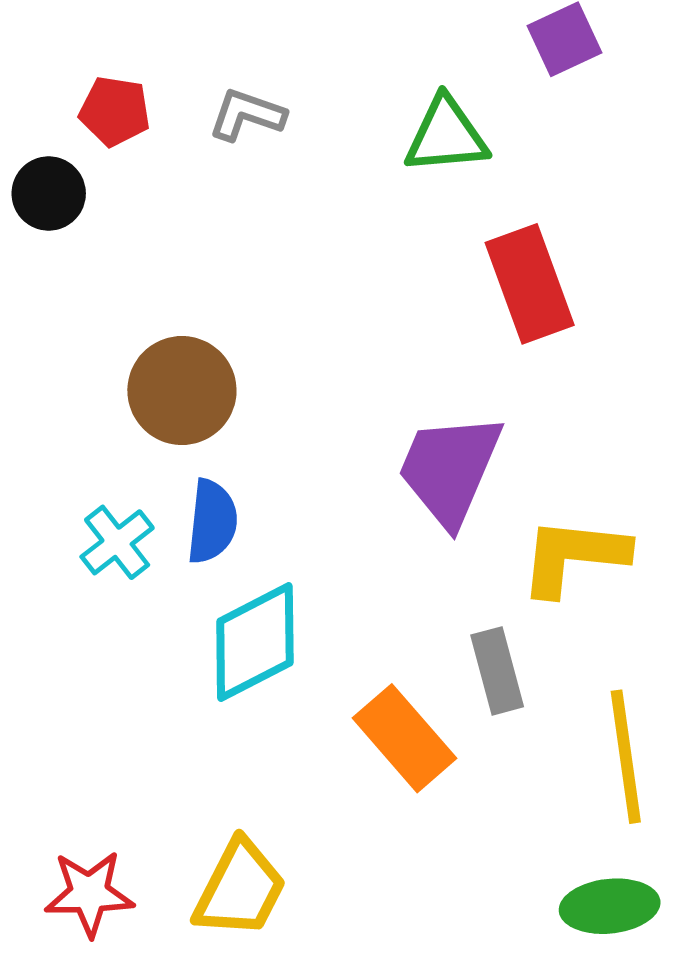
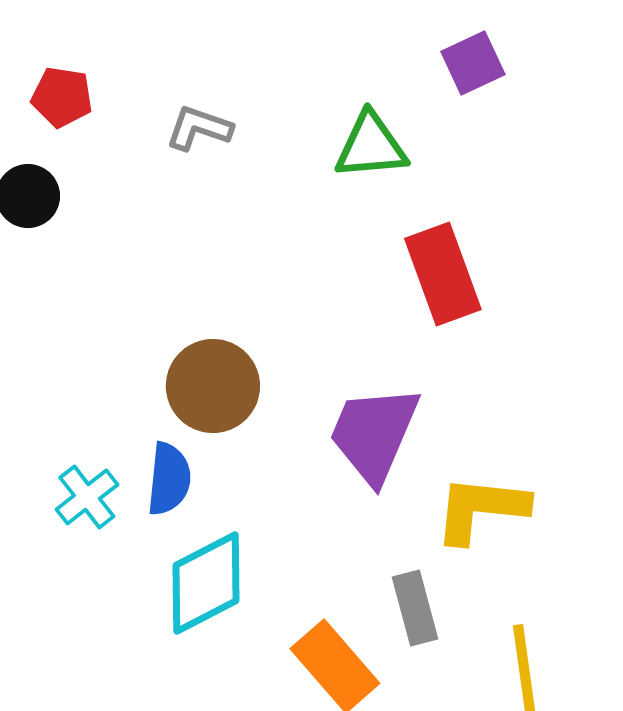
red pentagon: (115, 111) -> (62, 97), moved
brown circle: (182, 391) -> (213, 386), moved

